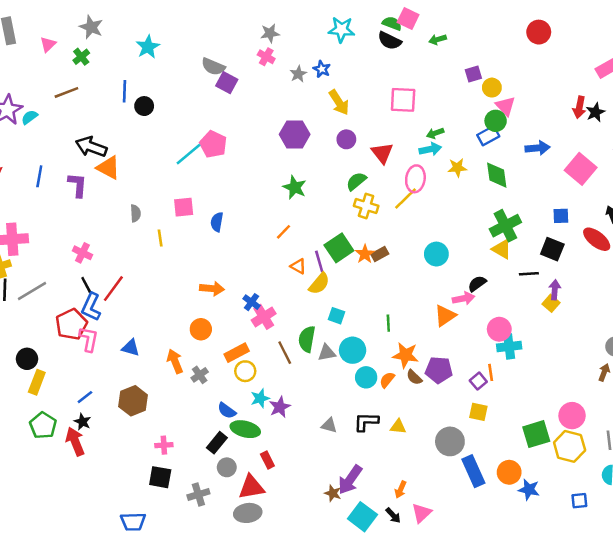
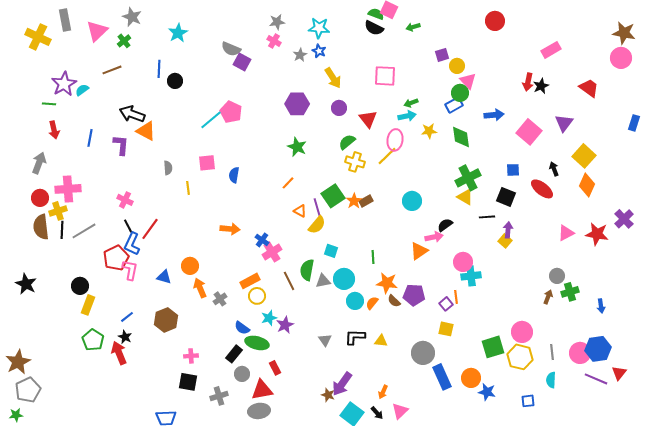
cyan star: (341, 30) -> (319, 28), moved
pink triangle: (48, 44) -> (97, 31), size x1.6
orange circle: (201, 329) -> (190, 266), moved
gray triangle: (329, 425) -> (325, 340), turned 40

